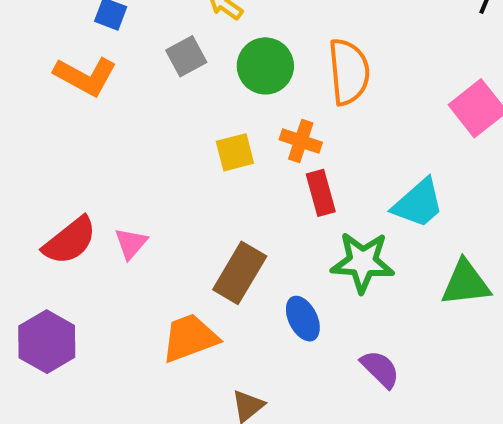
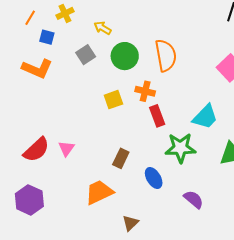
brown rectangle: (240, 273) -> (121, 158), size x0.7

